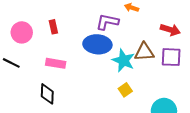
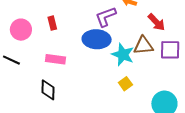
purple L-shape: (107, 22) -> (106, 17), turned -30
red arrow: (170, 30) -> (156, 22), moved, turned 30

